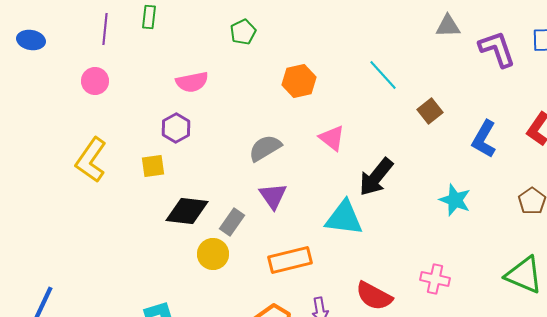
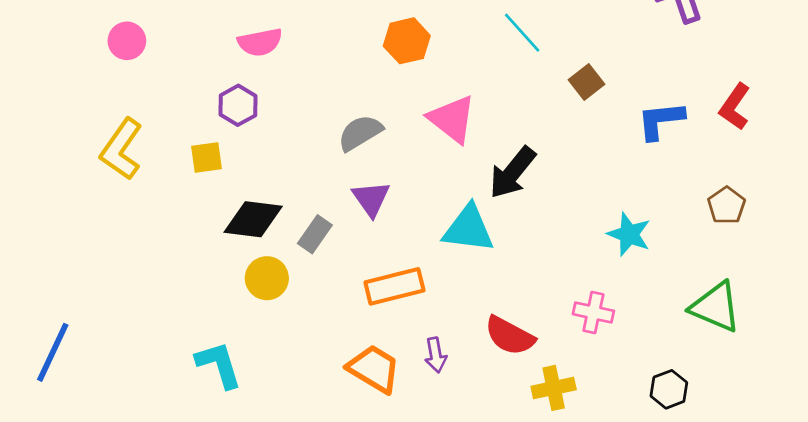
pink triangle: (332, 138) -> (452, 119), size x1.4
blue L-shape: (484, 139) -> (661, 120), turned 54
cyan star: (455, 200) -> (629, 234), moved
yellow circle: (213, 254) -> (267, 278), moved

